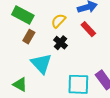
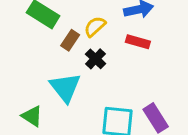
red rectangle: (88, 29) -> (138, 42), turned -35
brown rectangle: (29, 37) -> (70, 40), moved

